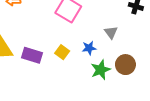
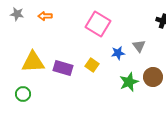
blue star: (89, 48) -> (118, 53), moved

